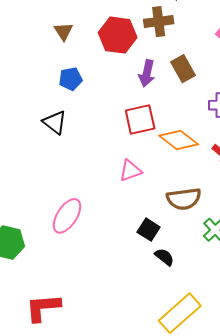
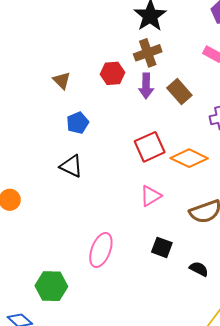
red hexagon: (118, 35) -> (113, 73), size x0.7
purple arrow: (147, 73) -> (146, 86), moved
black square: (149, 230) -> (162, 247), moved

